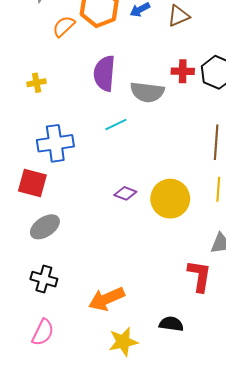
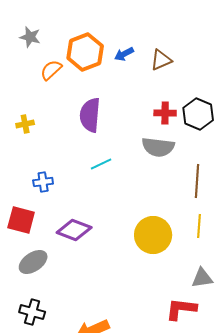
gray semicircle: (147, 92) -> (158, 147), moved
blue cross: (55, 143) -> (43, 182), size x0.6
purple diamond: (125, 193) -> (74, 230), moved, size x1.6
red L-shape: (199, 276) -> (181, 309), turned -92

